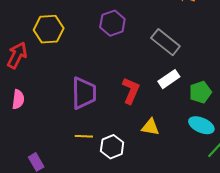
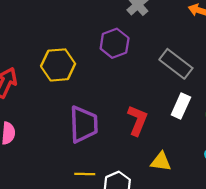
yellow hexagon: (49, 29) -> (58, 65), moved
white rectangle: (169, 79) -> (181, 106), turned -30

